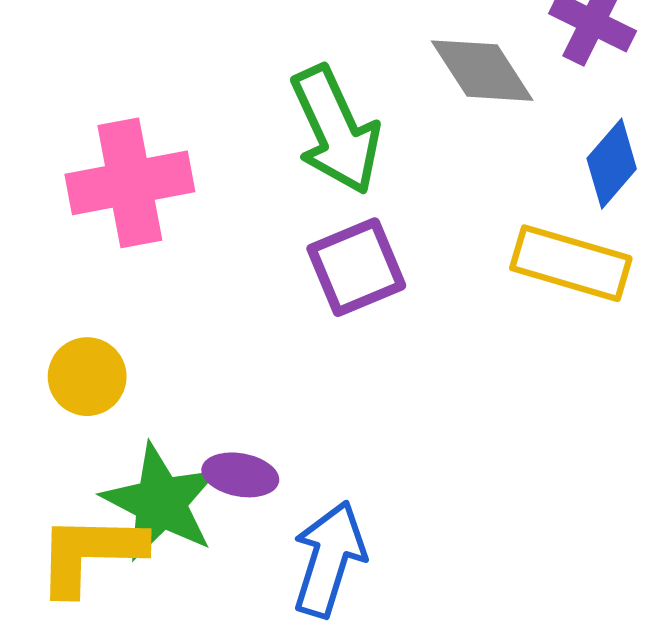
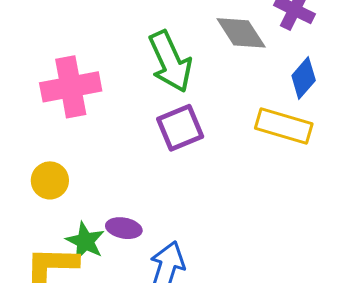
green star: (161, 502) -> (85, 241), size x0.7

